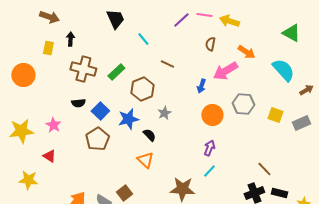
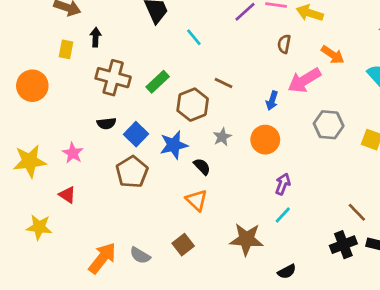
brown line: (167, 64) -> (224, 83), moved
orange circle: (212, 115) -> (265, 140), moved
brown square: (124, 193) -> (183, 245), moved

